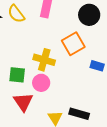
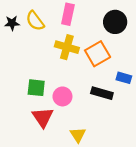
yellow cross: (44, 60) -> (67, 47), moved
black rectangle: (79, 114) -> (102, 93), moved

